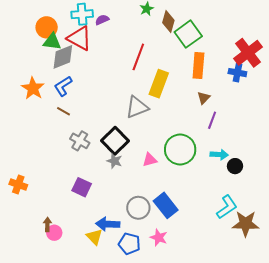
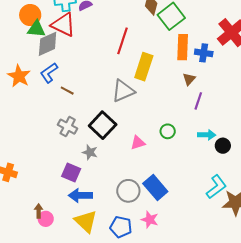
blue cross: (237, 73) -> (204, 53), moved
brown line: (63, 111) -> (67, 91), moved
green circle: (180, 150) -> (168, 131), size x0.5
gray star: (114, 161) -> (90, 152), moved
blue arrow: (108, 224) -> (80, 195), moved
yellow triangle: (94, 237) -> (86, 221), size x1.4

